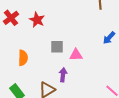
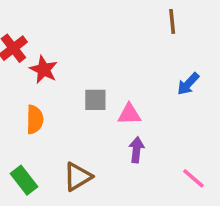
red star: (37, 20) -> (44, 70), moved
purple arrow: (63, 75) -> (136, 150), moved

